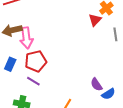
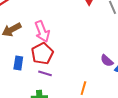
pink arrow: (26, 38) -> (42, 31), moved

